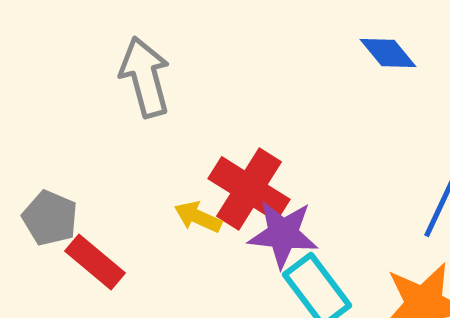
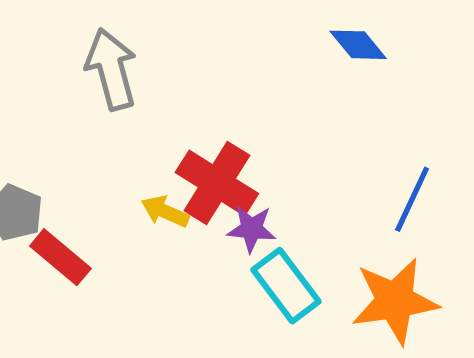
purple star: (283, 234) -> (252, 229), size x0.7

